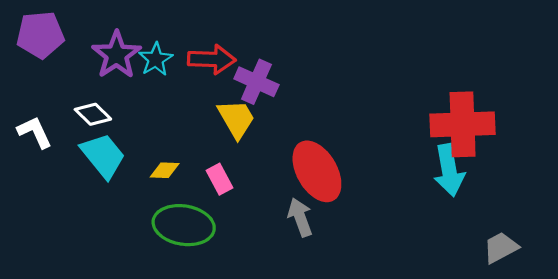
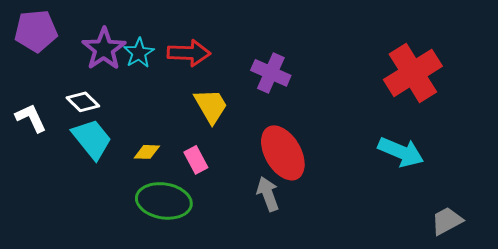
purple cross: (256, 82) -> (271, 73), moved
red cross: (463, 124) -> (413, 73), moved, turned -30
cyan arrow: (449, 170) -> (401, 152), turned -57

